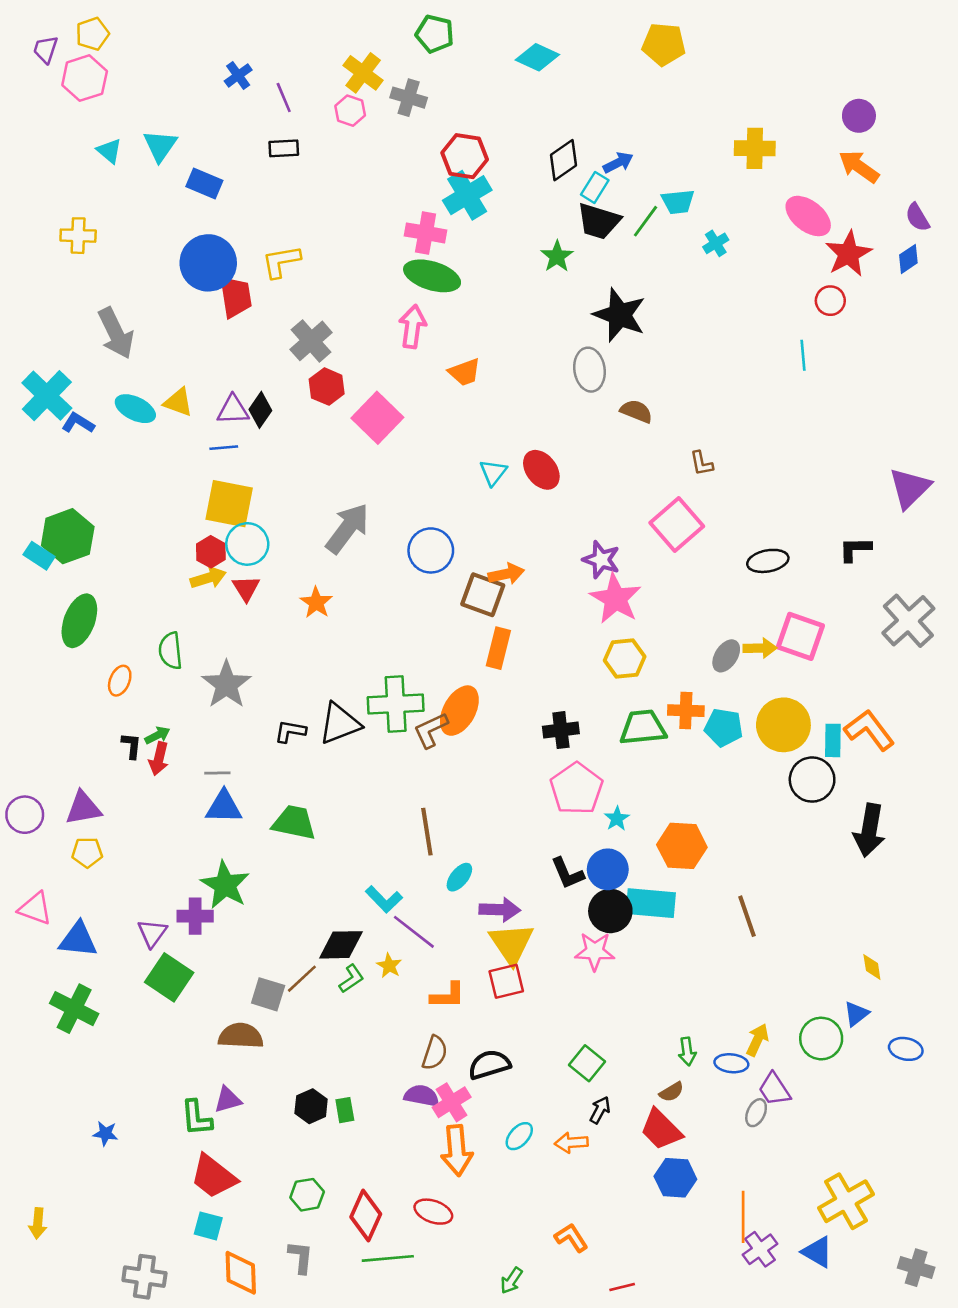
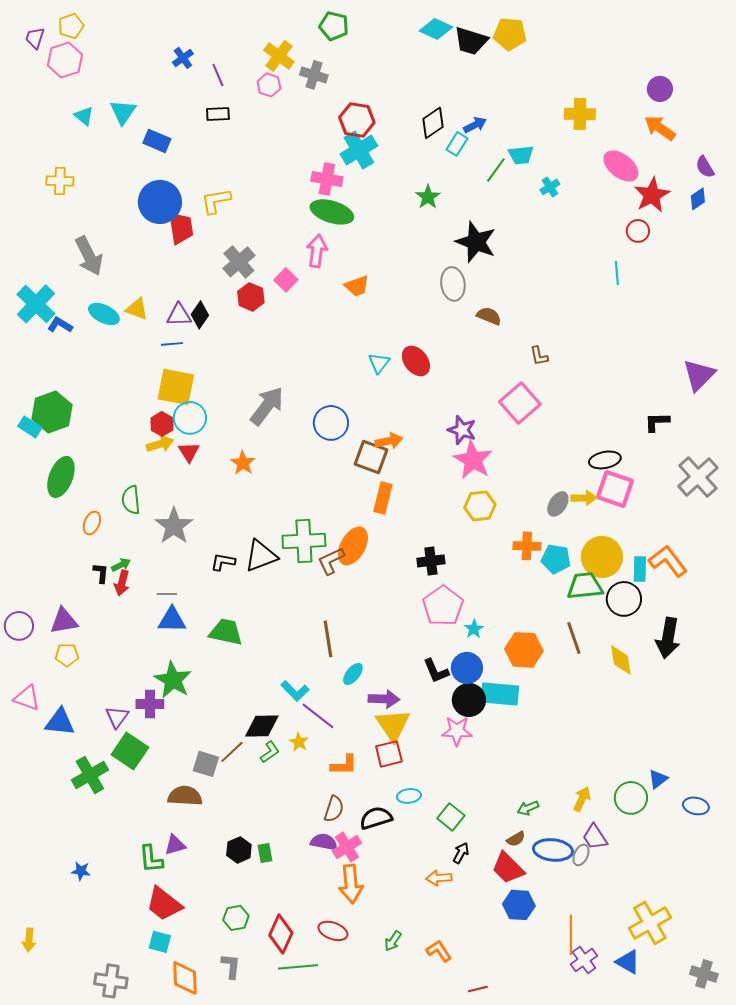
cyan diamond: (537, 57) -> (436, 29), moved
black trapezoid: (599, 221) -> (471, 41), moved
pink square: (377, 418) -> (286, 280), moved, size x0.6
black ellipse: (768, 561) -> (605, 460), moved
green trapezoid: (643, 727) -> (585, 586), moved
brown line: (747, 916) -> (574, 638), moved
yellow diamond: (872, 967) -> (621, 660), moved, size x1.5
green cross: (74, 1009) -> (90, 775), moved, turned 33
green arrow: (687, 1052) -> (528, 808), turned 75
blue ellipse: (731, 1063) -> (553, 850), moved, size x1.5
cyan ellipse: (519, 1136) -> (409, 796), moved, turned 40
green arrow: (511, 1281) -> (393, 941), moved

